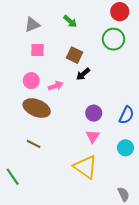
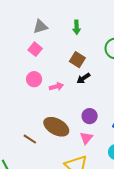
green arrow: (70, 21) -> (77, 27), turned 40
pink square: (38, 50) -> (35, 49), moved, turned 32
brown ellipse: (37, 108) -> (56, 127), moved

